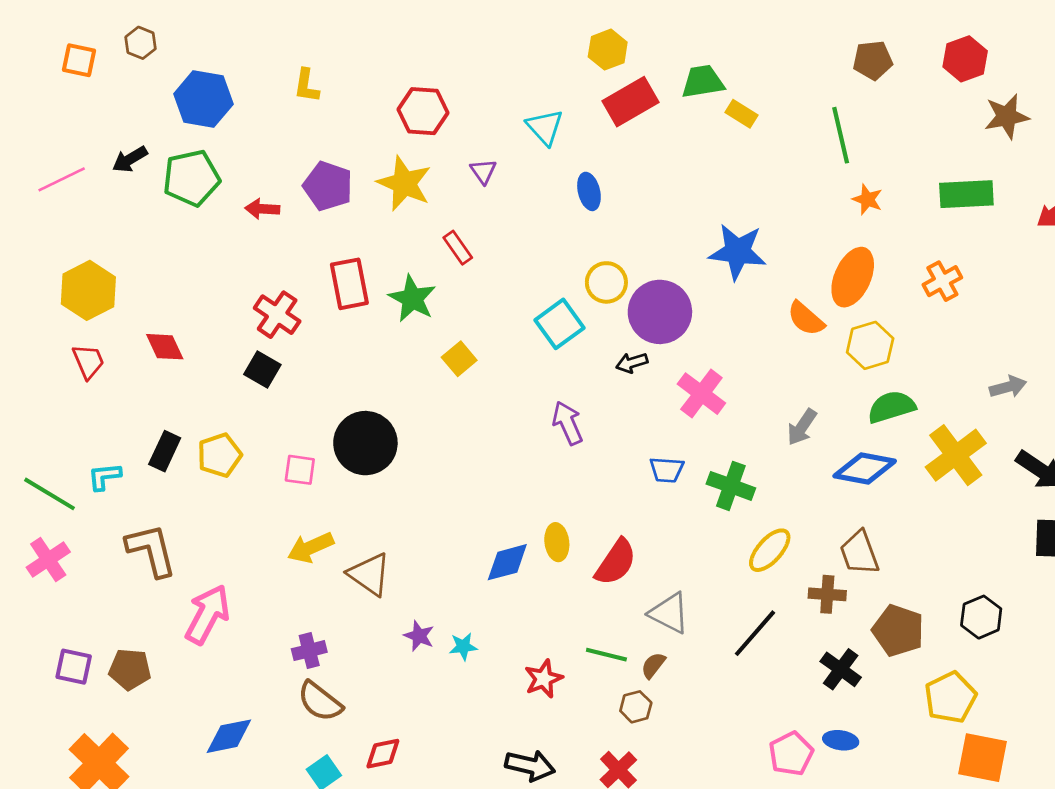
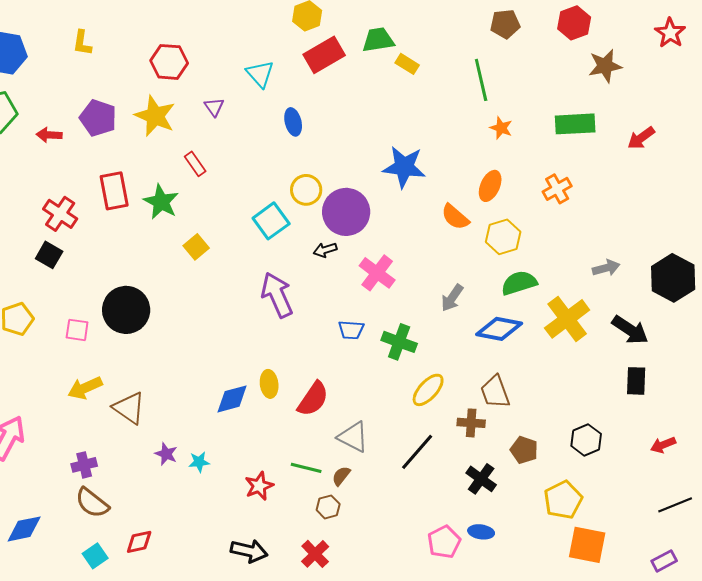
orange ellipse: (853, 277) -> (490, 186), size x0.7
purple arrow: (568, 423) -> (277, 295), size x1.4
brown pentagon: (898, 630) -> (524, 450), size x0.7

